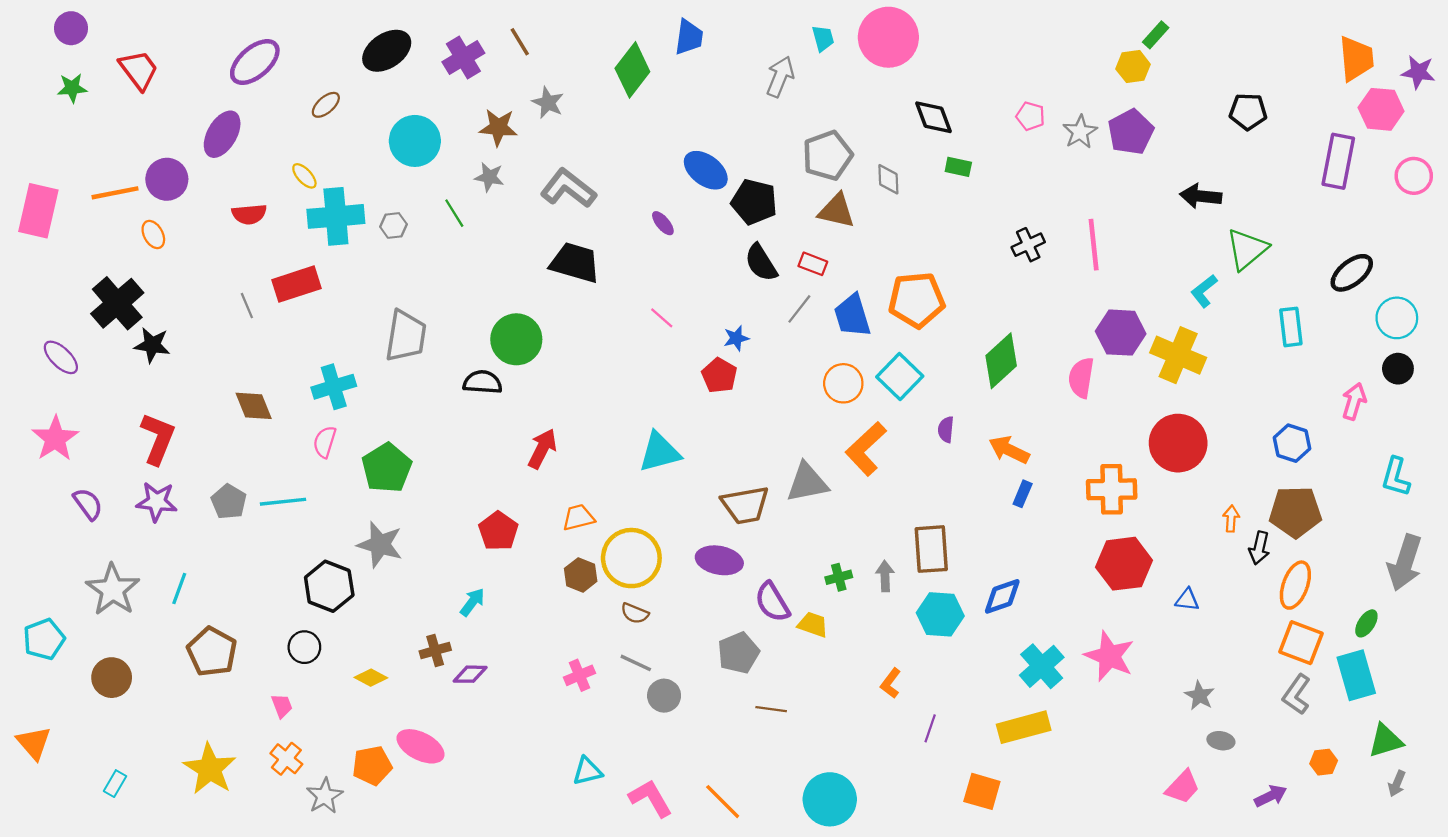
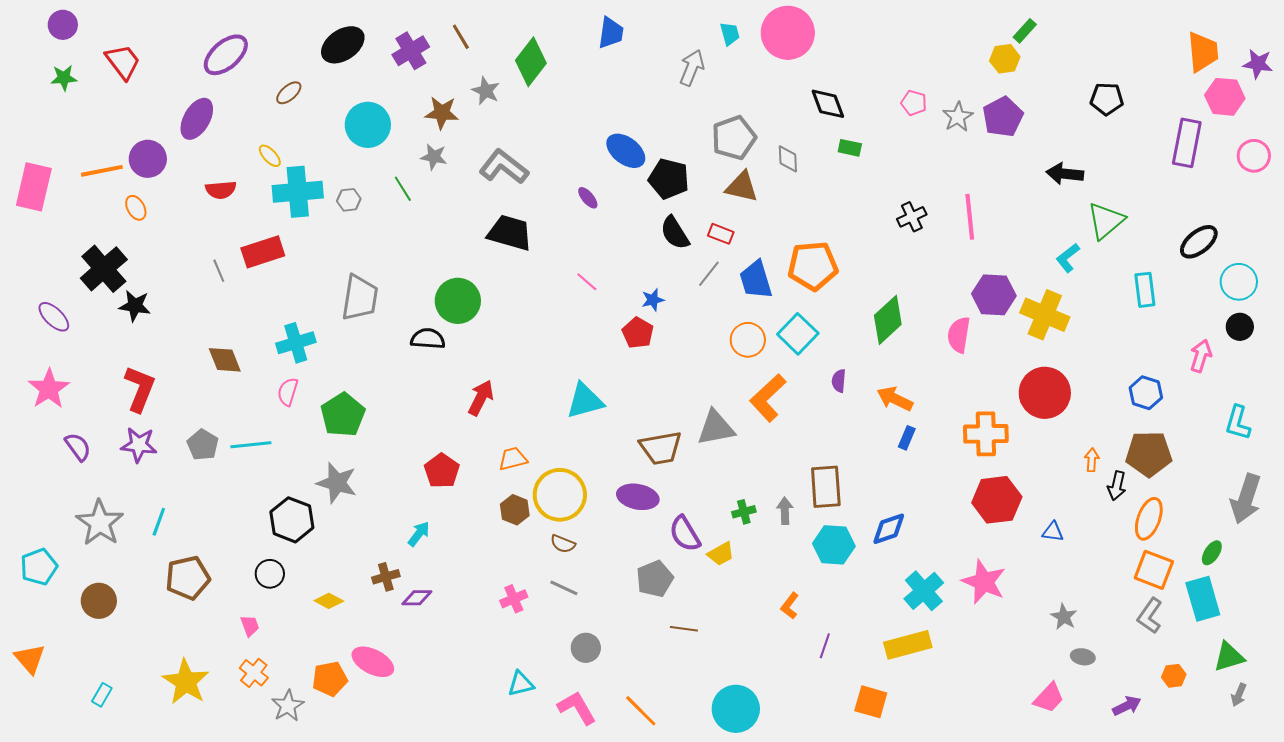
green diamond: (632, 70) -> (531, 62), moved
yellow trapezoid: (813, 625) -> (721, 554), turned 132
brown pentagon: (212, 652) -> (188, 578), turned 30
gray circle: (664, 696) -> (586, 648), moved

